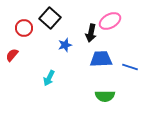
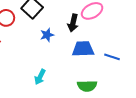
cyan arrow: (49, 78) -> (40, 77), moved

